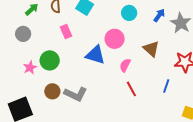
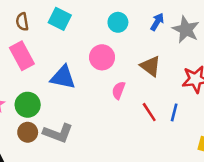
pink rectangle: (66, 31) -> (22, 56), moved, size x1.5
blue triangle: (95, 55) -> (63, 77), moved
green circle: (50, 60) -> (28, 105), moved
red line: (131, 89) -> (149, 112), moved

